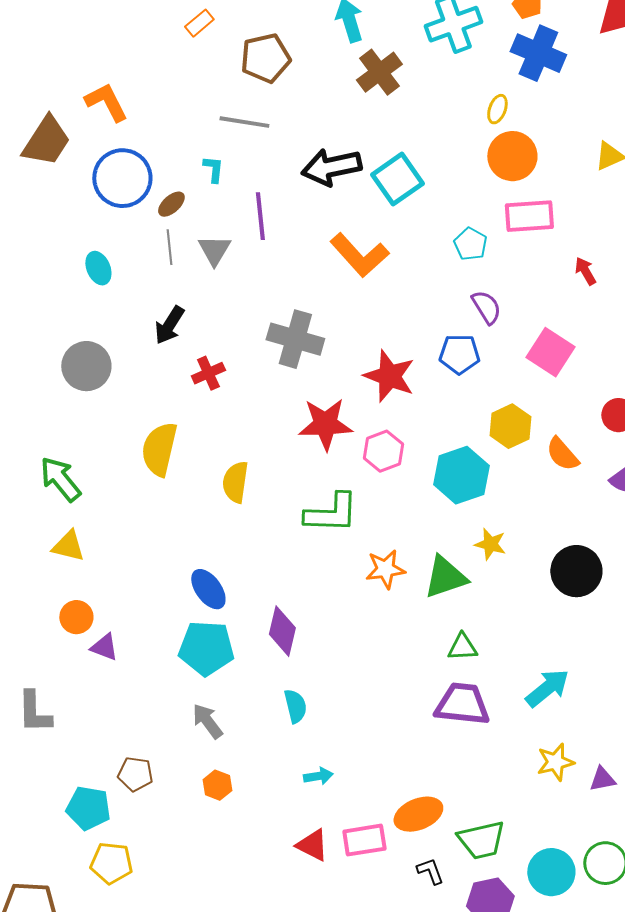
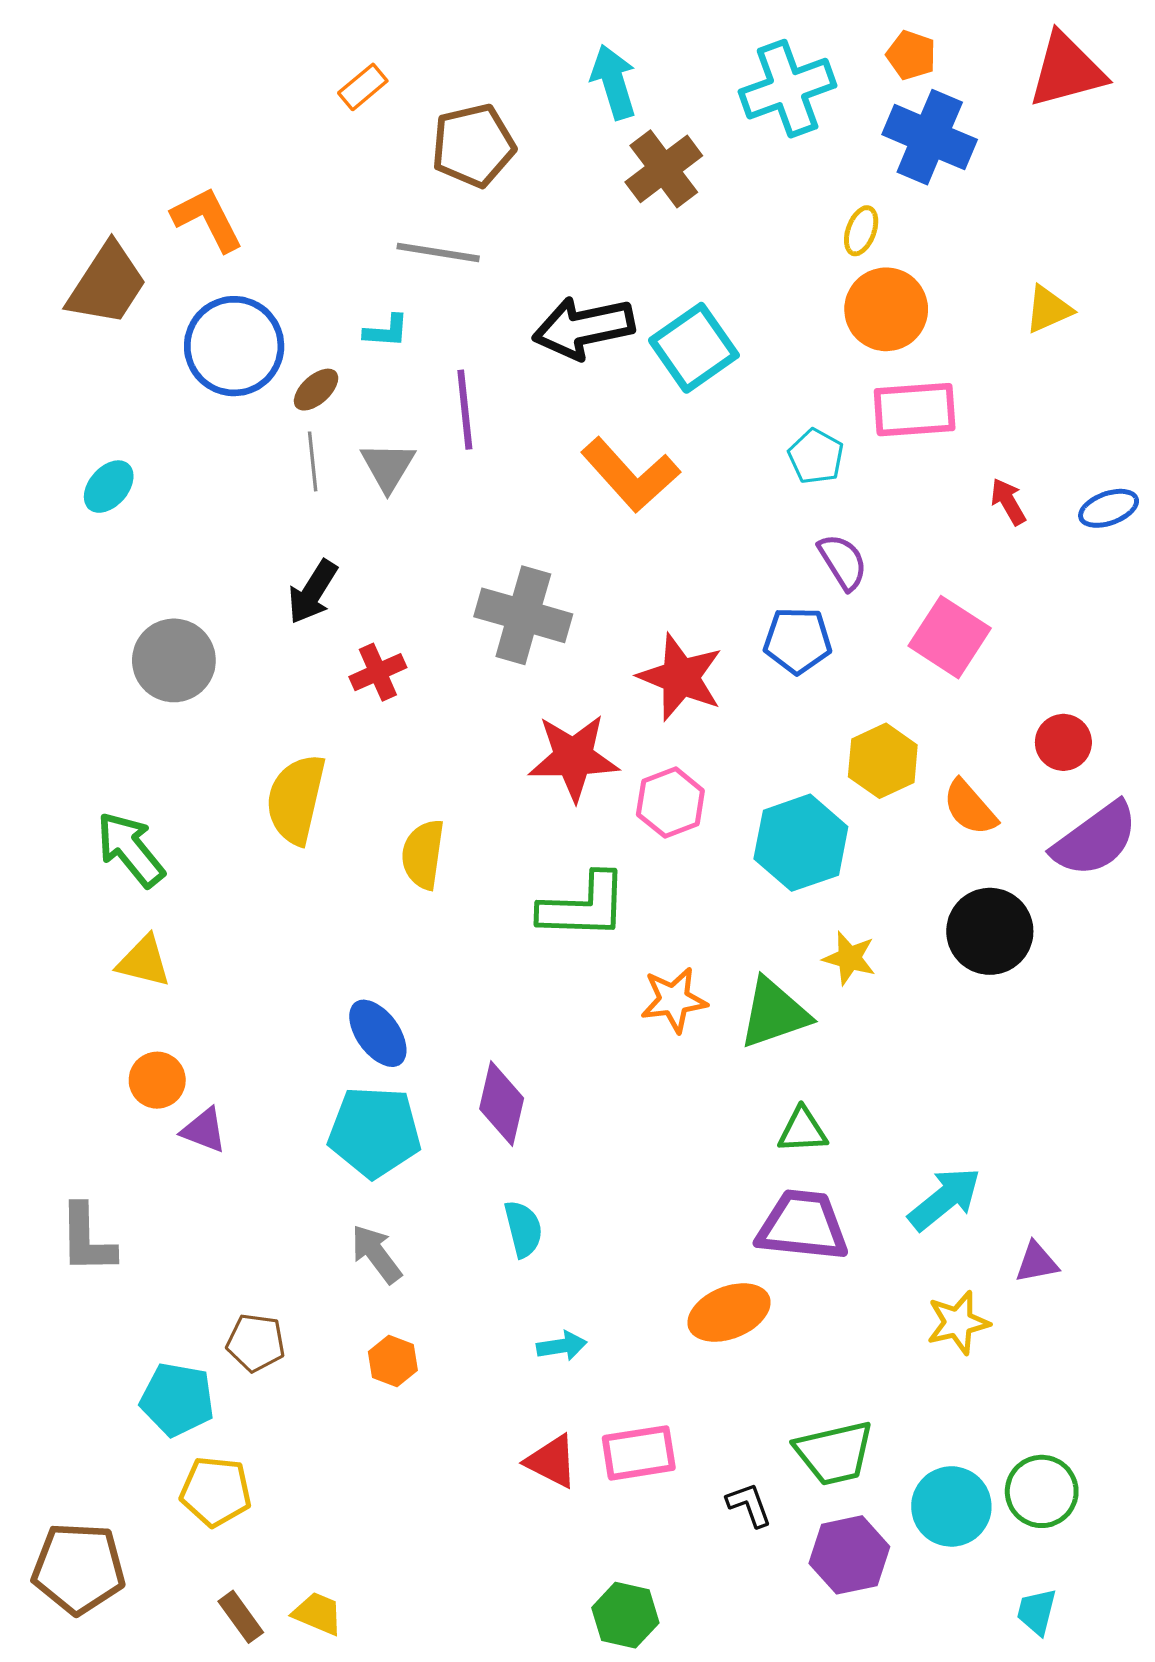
cyan L-shape: (213, 169) -> (386, 331), turned 88
cyan ellipse: (98, 268) -> (109, 487), moved, turned 64
black circle: (576, 571) -> (990, 931), moved
purple triangle: (602, 779) -> (1037, 1262), moved
orange ellipse: (418, 814) -> (729, 1313), moved

